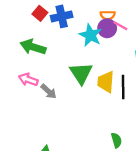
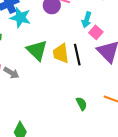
cyan star: (90, 35) -> (20, 18), moved

